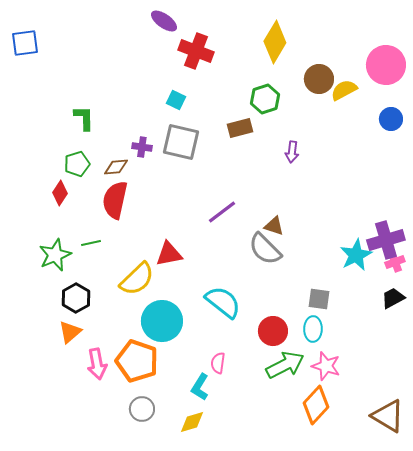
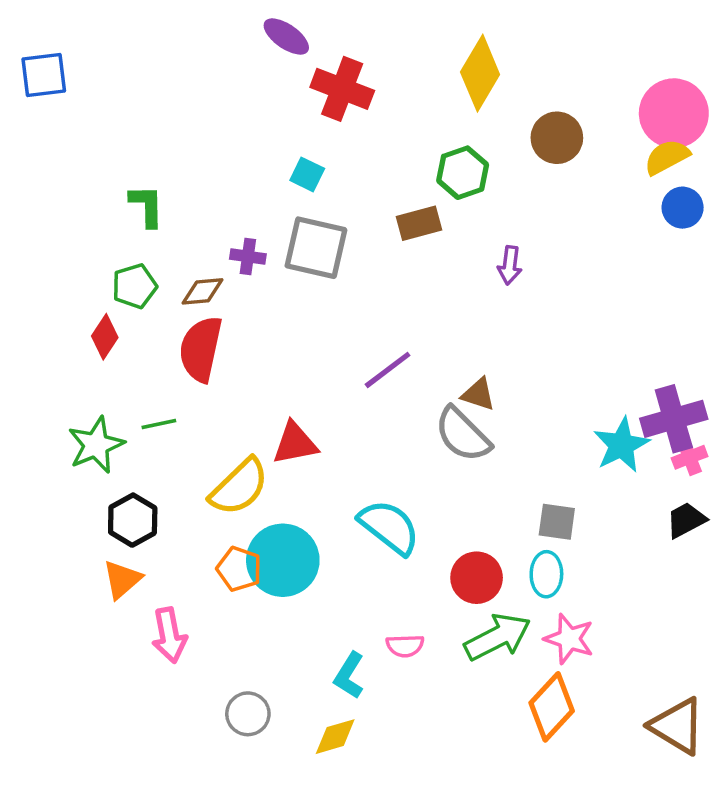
yellow semicircle: (344, 90) -> (667, 157), moved
orange pentagon: (137, 361) -> (239, 569), moved, size x0.6
pink semicircle: (218, 363) -> (405, 646), moved, turned -100

